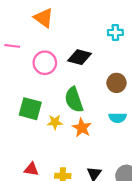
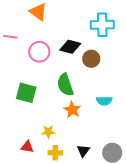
cyan cross: (115, 32) -> (102, 25), size x1.6
brown circle: (116, 83) -> (91, 59), moved
yellow star: (55, 122) -> (48, 132), moved

